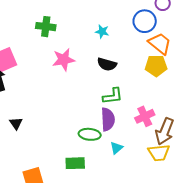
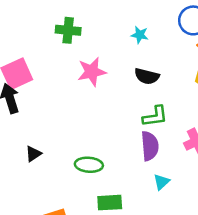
black triangle: (16, 123) -> (33, 154), turned 32
green ellipse: (90, 134) -> (89, 165), moved

